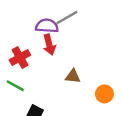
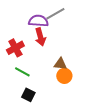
green line: (15, 86) -> (22, 72), moved
orange circle: (104, 94) -> (64, 76), moved

